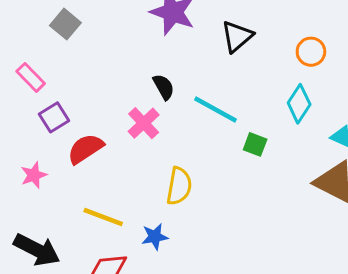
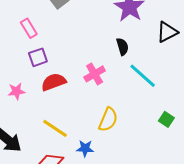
black semicircle: (164, 87) -> (122, 47), moved
green square: (255, 144) -> (166, 119), moved

